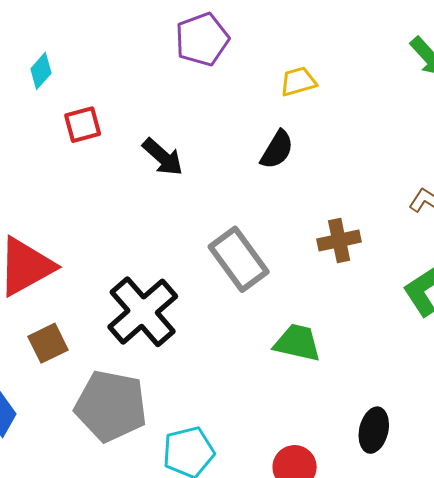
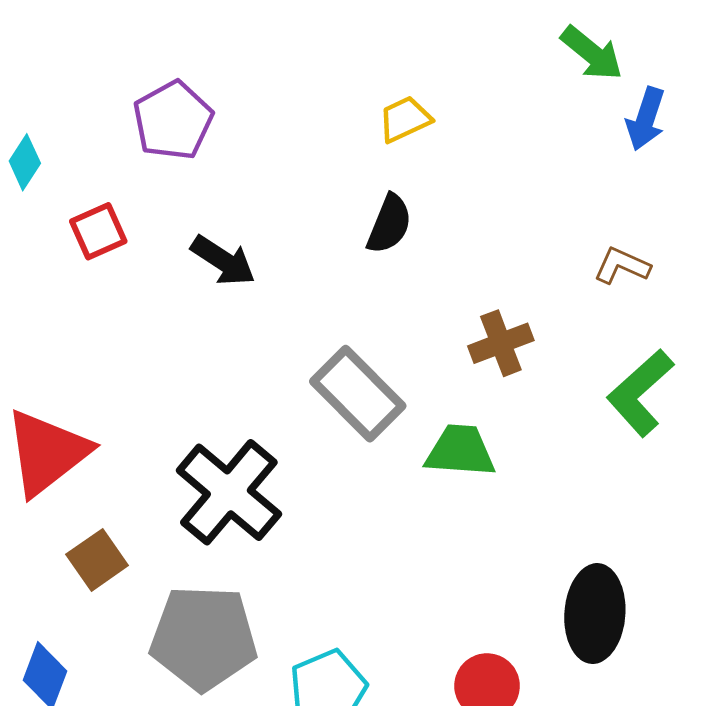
purple pentagon: (202, 39) -> (173, 120), moved
green trapezoid: (297, 343) -> (460, 451), moved
black ellipse: (374, 430) -> (595, 614), size x1.4

